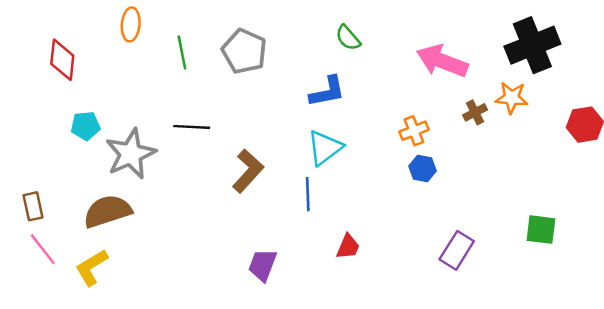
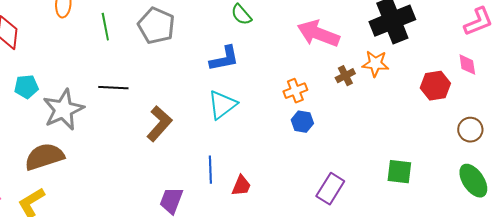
blue line: (308, 194) -> (210, 170), moved

